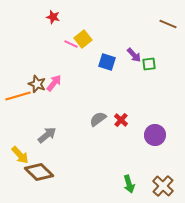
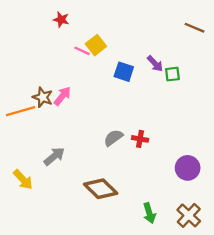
red cross: (121, 120) -> (140, 139), turned -32
purple circle: (155, 135) -> (188, 168), moved
brown diamond: (39, 172) -> (101, 189), moved

